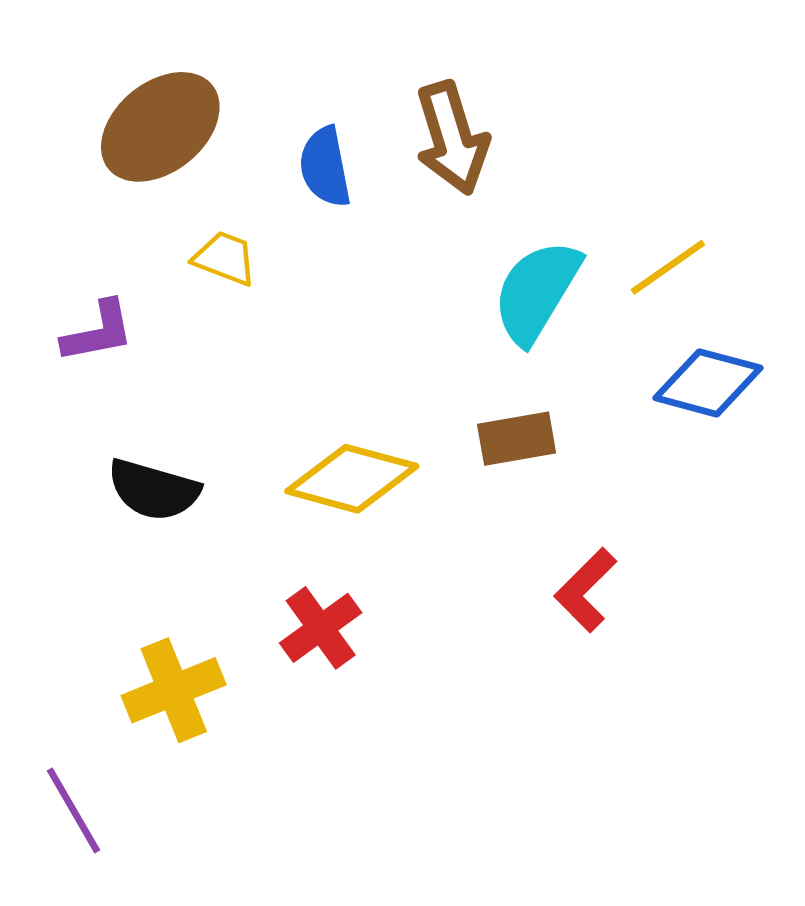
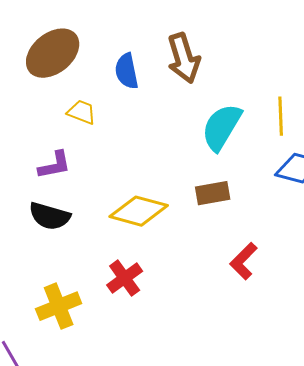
yellow line: (668, 267) -> (281, 116), turned -57
purple L-shape: (98, 332) -> (55, 165), moved

